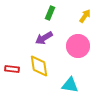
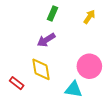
pink circle: (78, 46) -> (89, 66), moved
red rectangle: (12, 69) -> (17, 83), moved, turned 32

